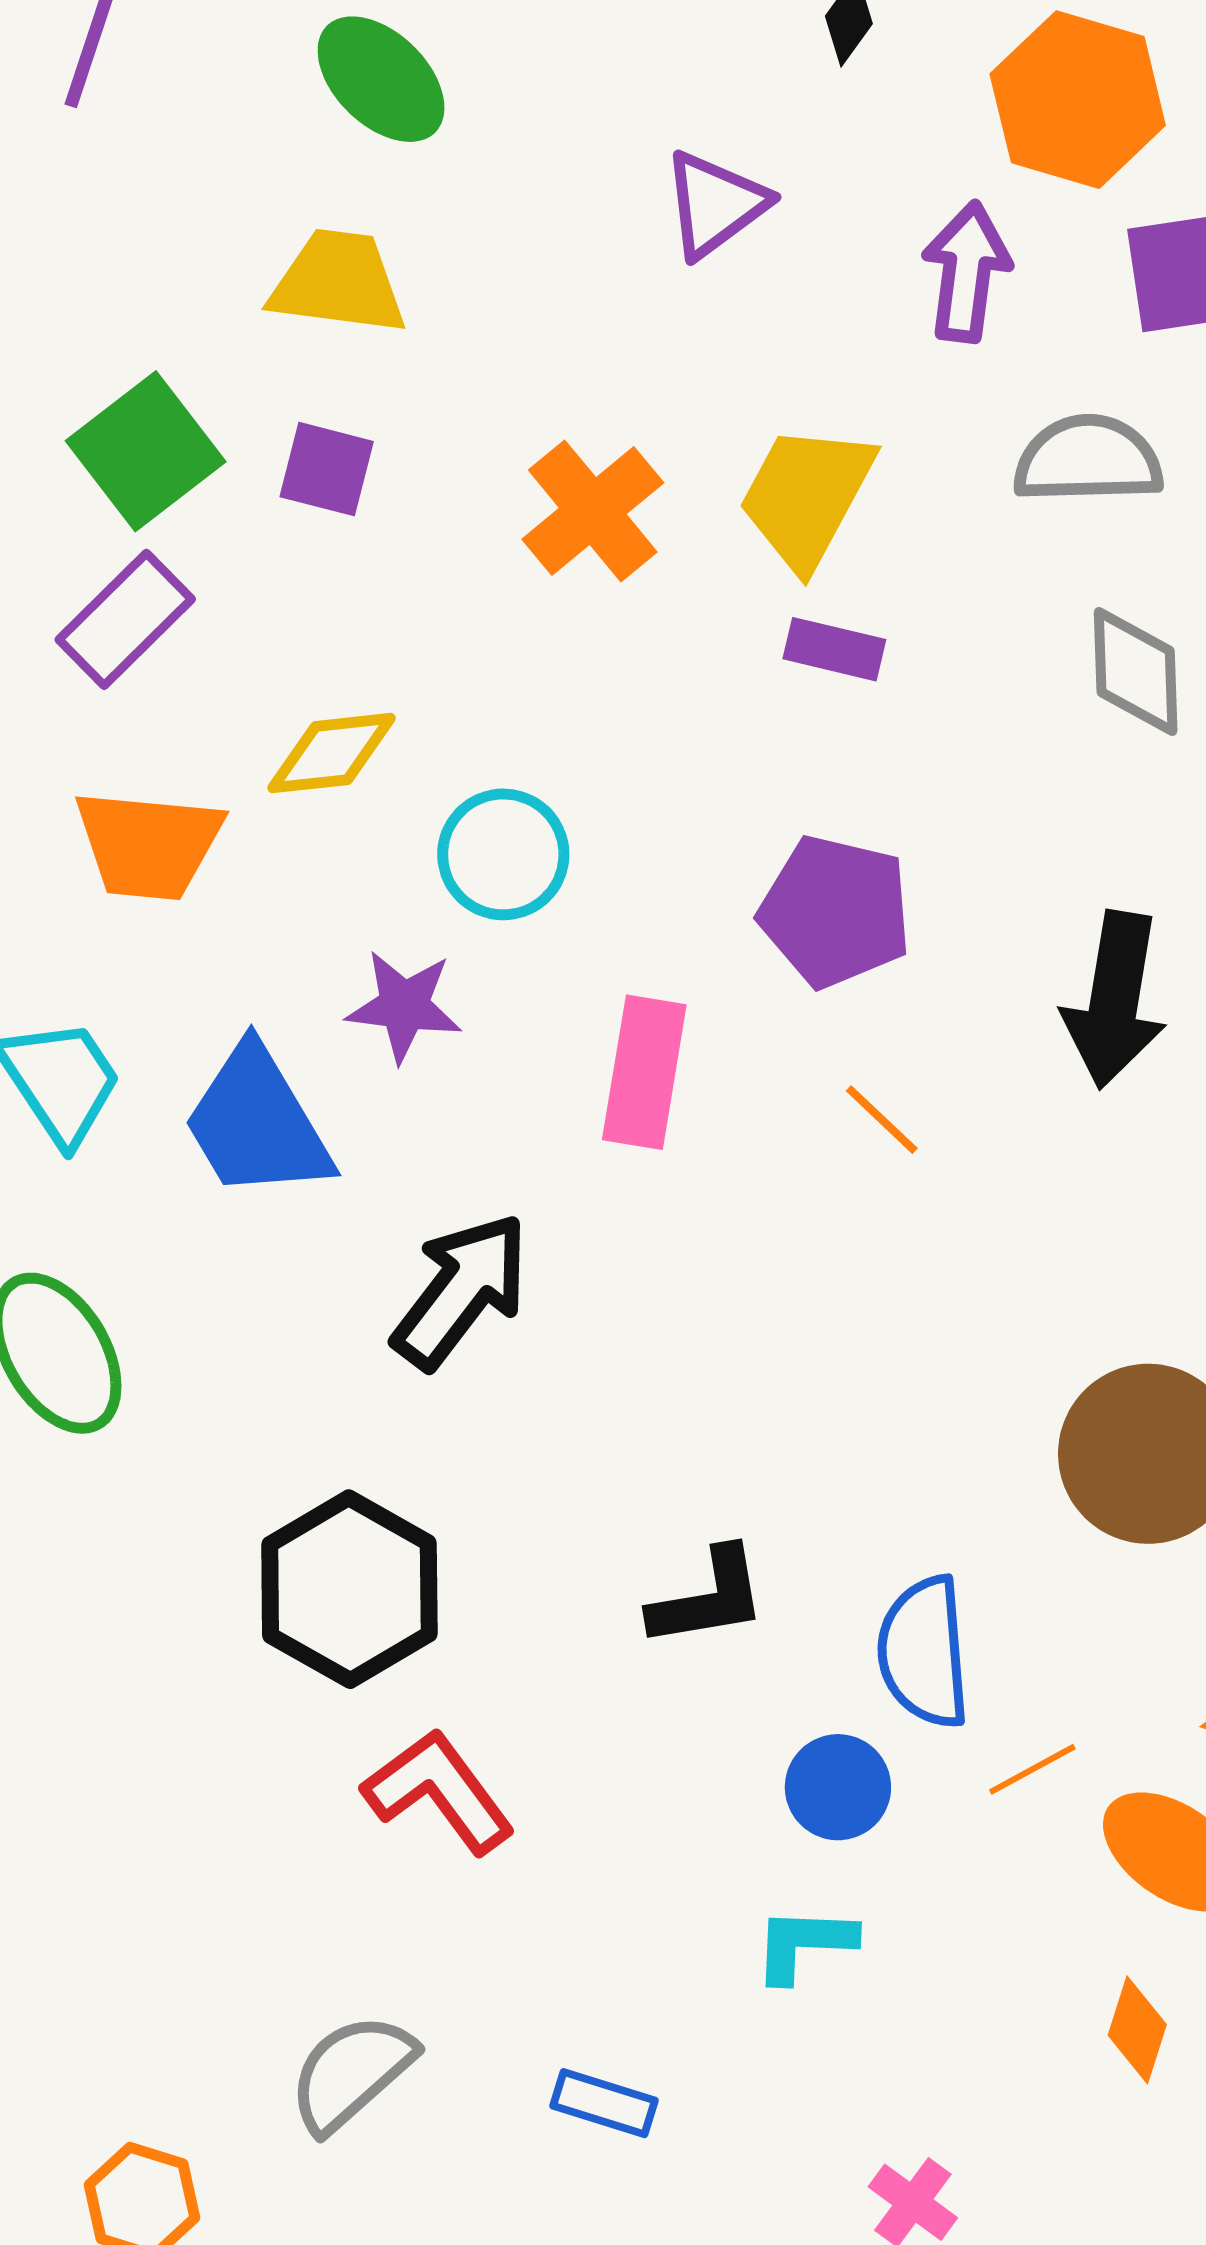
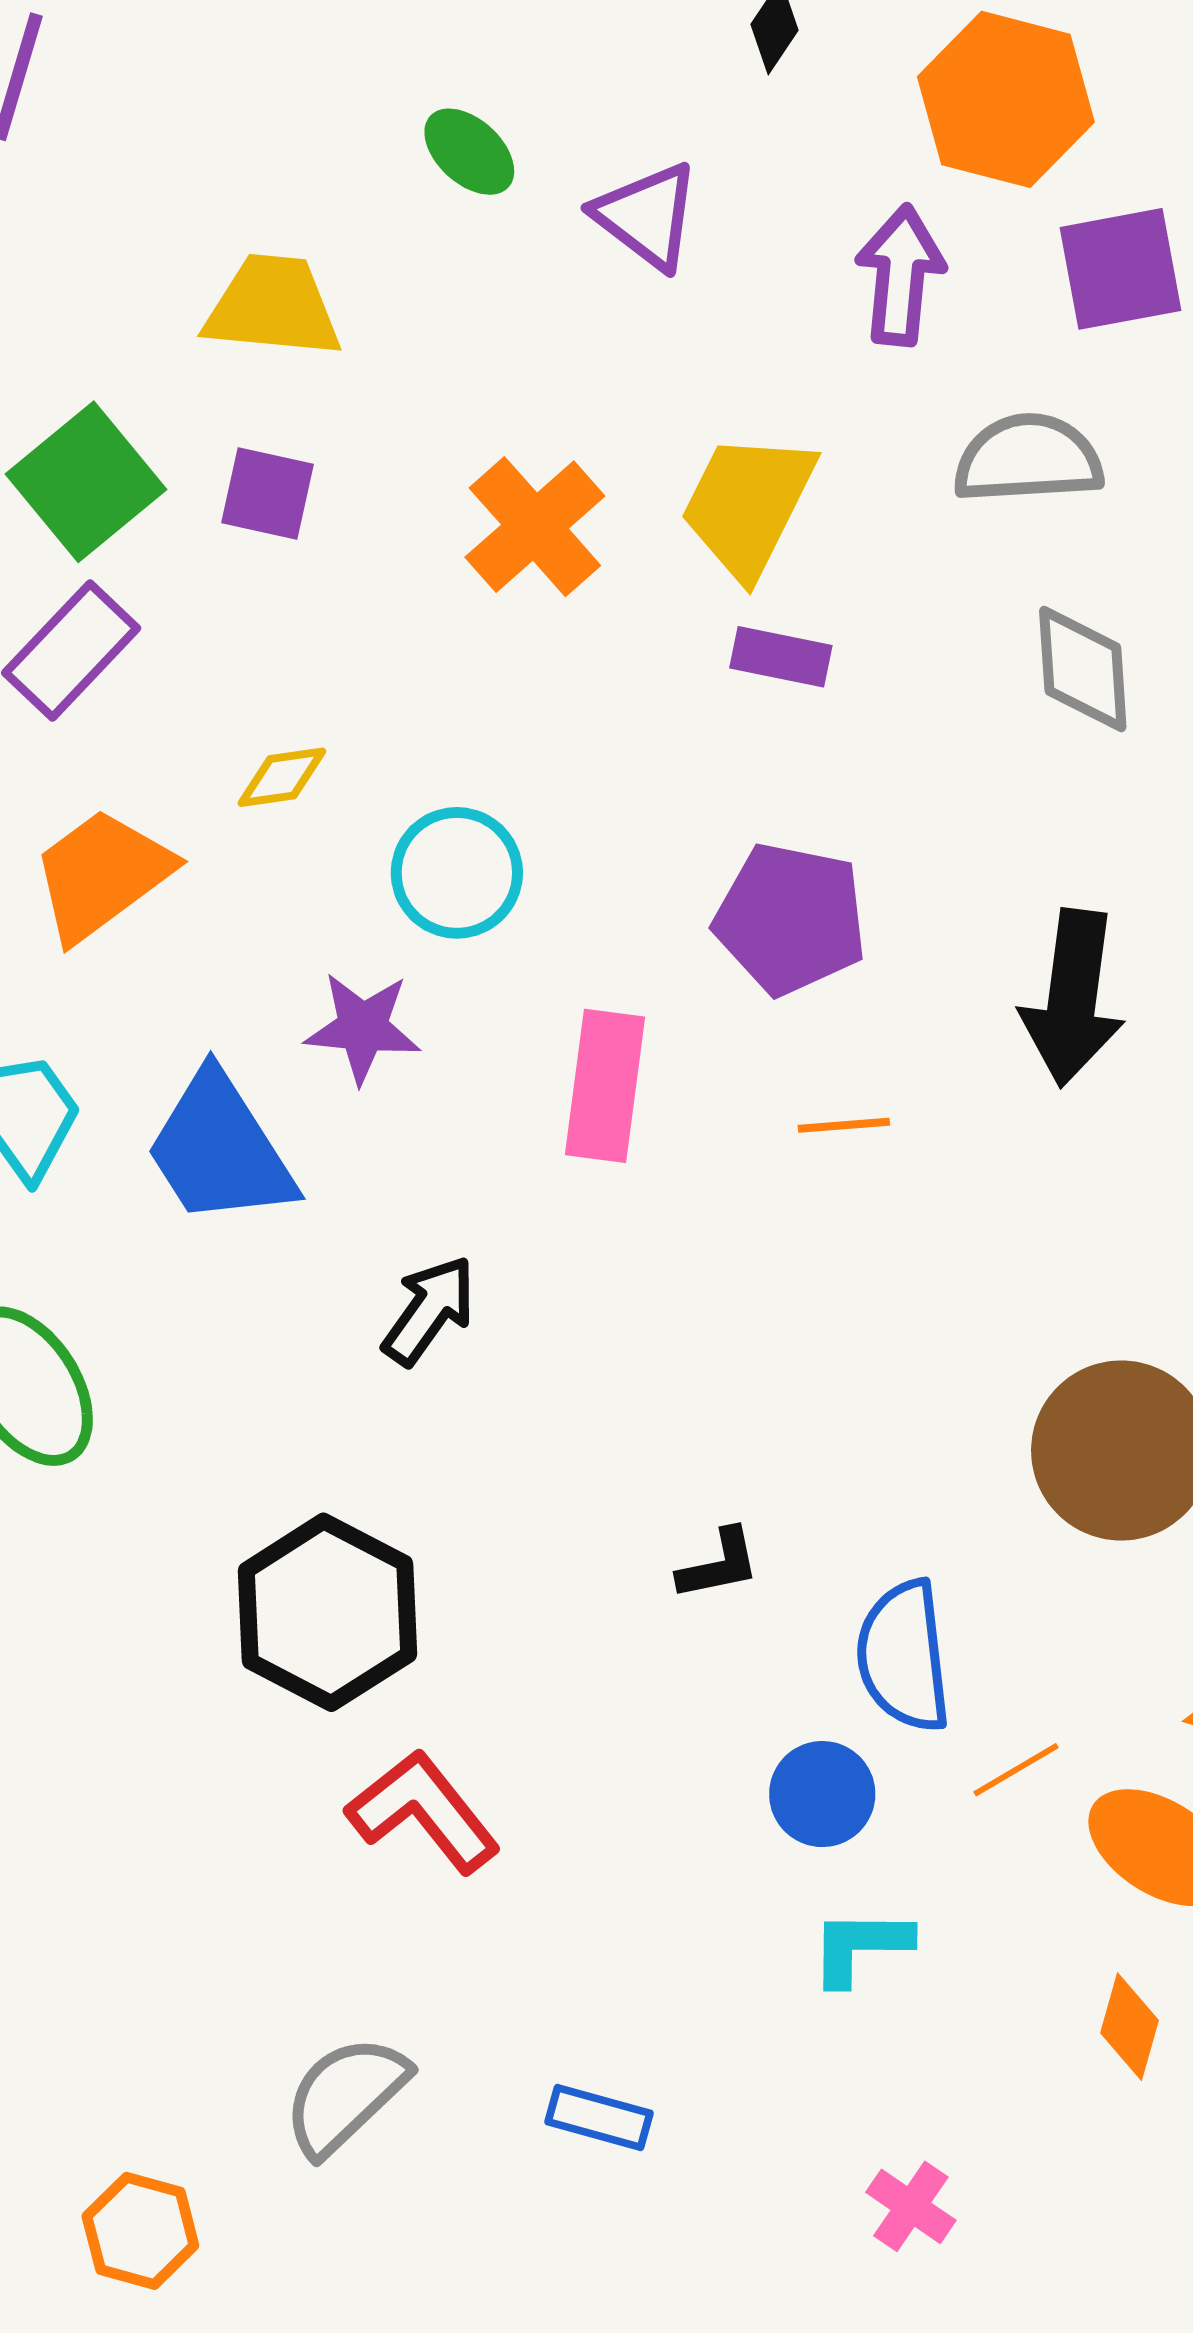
green ellipse: (381, 79) -> (469, 152), moved, size x0.7
purple triangle: (715, 204) -> (647, 216), turned -44
yellow diamond: (332, 753) -> (282, 777), size x0.7
orange trapezoid: (148, 845) -> (102, 875), turned 140
orange line: (882, 1120) -> (844, 1125), turned -46
black arrow: (461, 1291) -> (429, 1310), size x0.7
black L-shape: (708, 1598) -> (719, 1564), moved, size x0.7
cyan L-shape: (804, 1944) -> (860, 1947), moved

